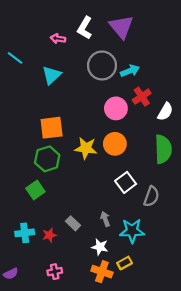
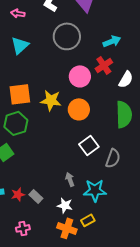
pink arrow: (58, 39) -> (18, 13), moved
cyan arrow: (130, 71) -> (112, 41), moved
yellow star: (86, 148) -> (51, 100), moved
gray rectangle: (73, 223) -> (36, 196), moved

